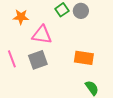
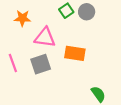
orange rectangle: (84, 58) -> (75, 53), moved

